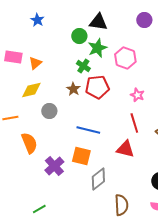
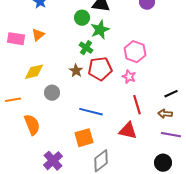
pink hexagon: (125, 58) -> (135, 52), moved
orange triangle: (35, 63) -> (38, 35), moved
pink star: (137, 95) -> (129, 77), moved
orange square: (81, 156) -> (84, 138), turned -30
purple cross: (54, 166) -> (53, 161), moved

